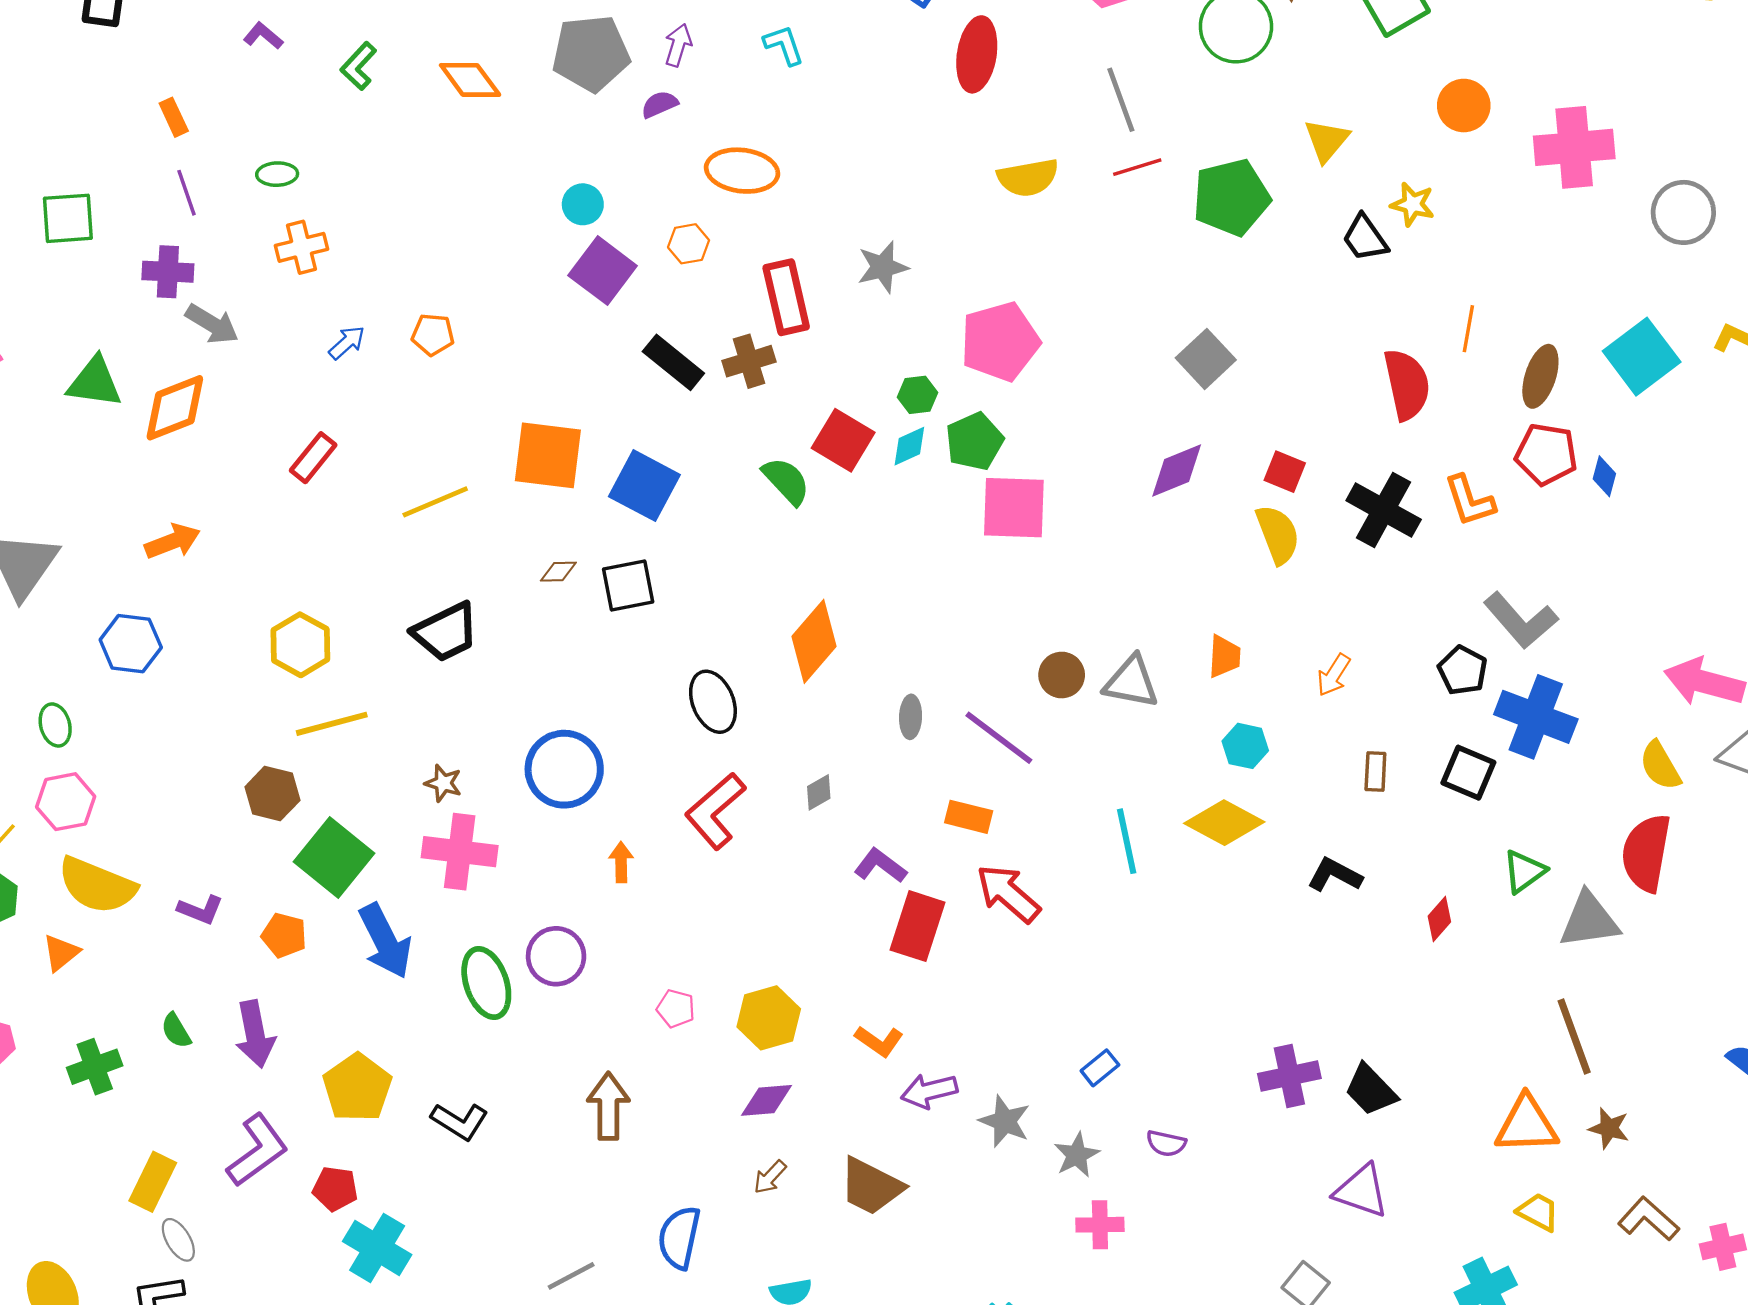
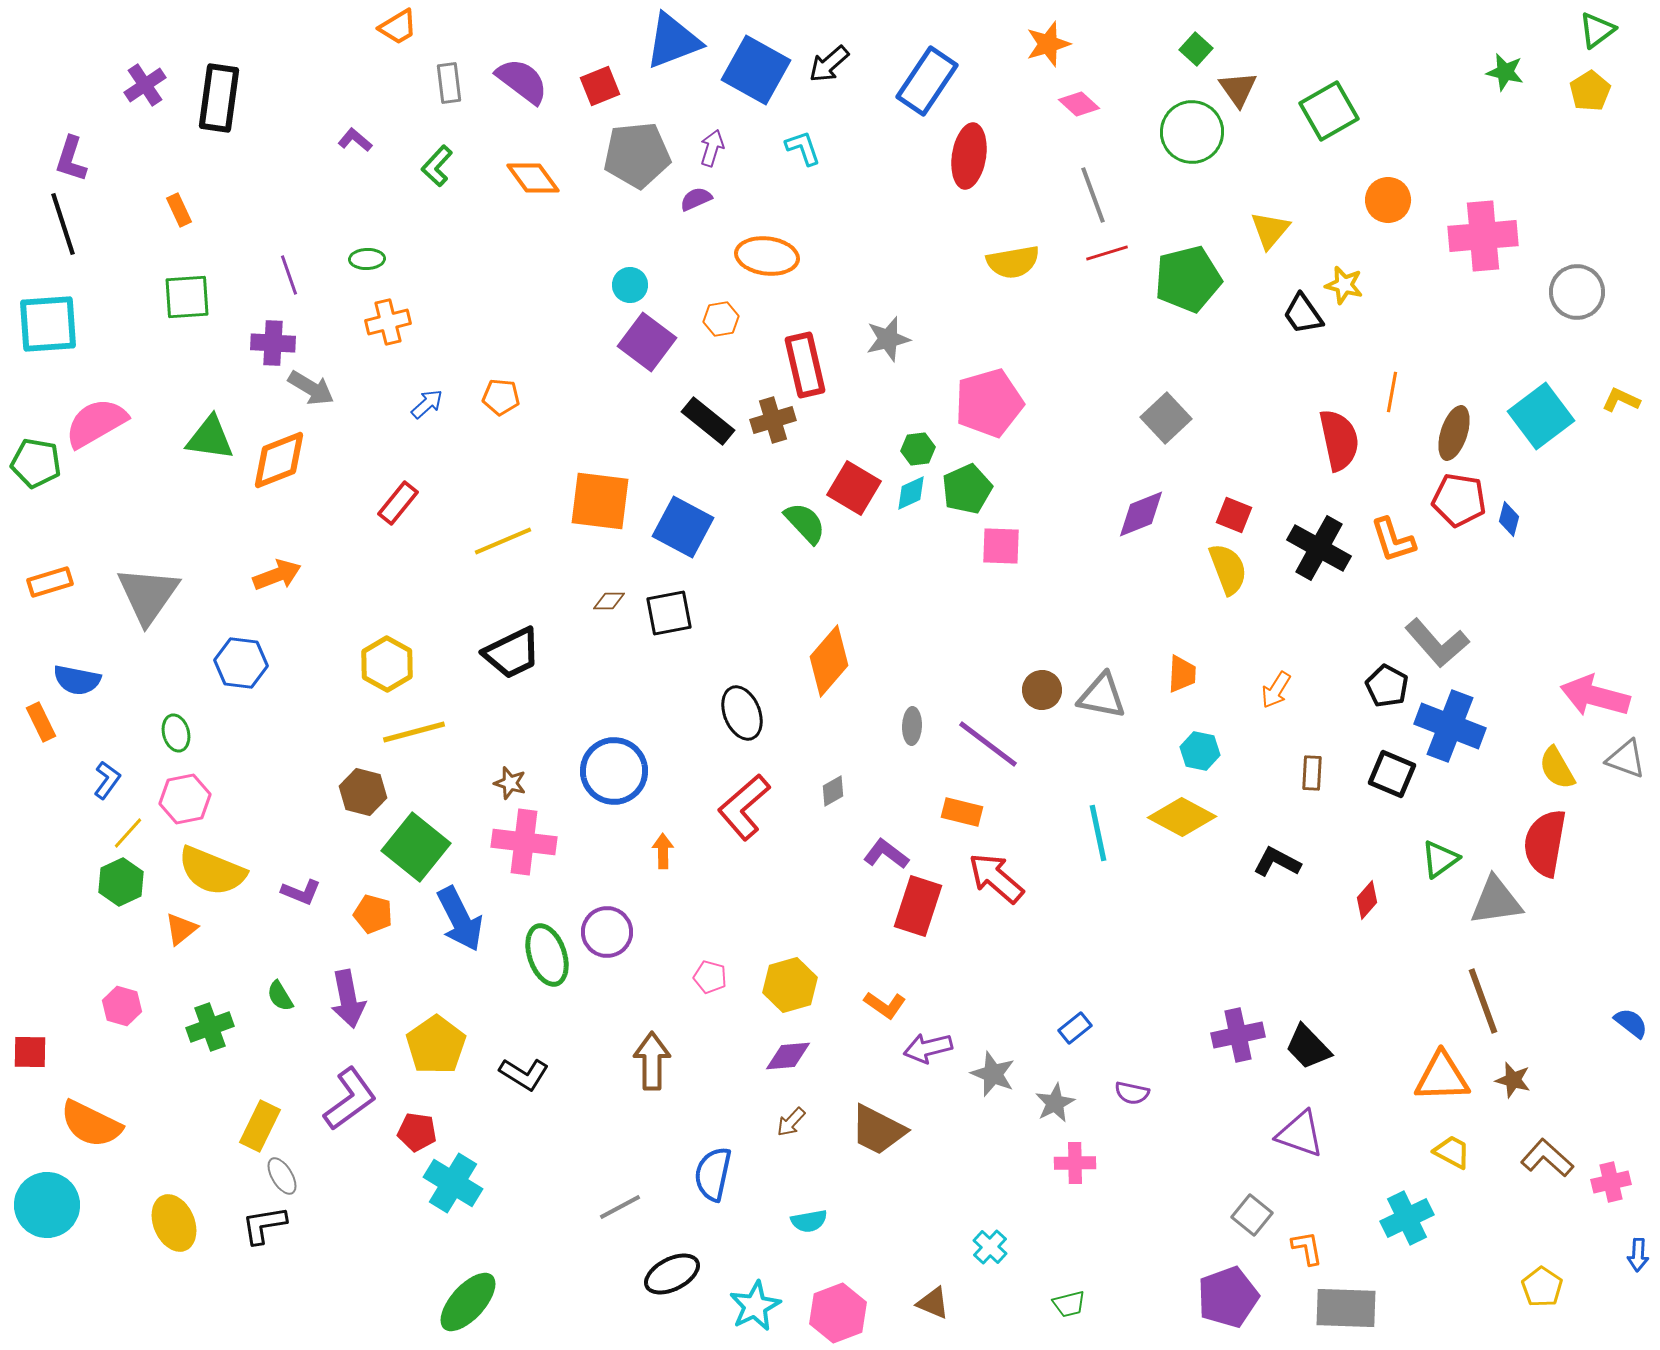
orange rectangle: (174, 117) -> (179, 210), moved
pink square: (1014, 508) -> (1001, 546), size x0.7

